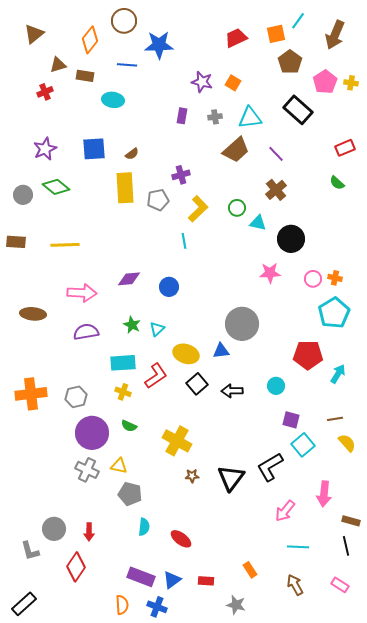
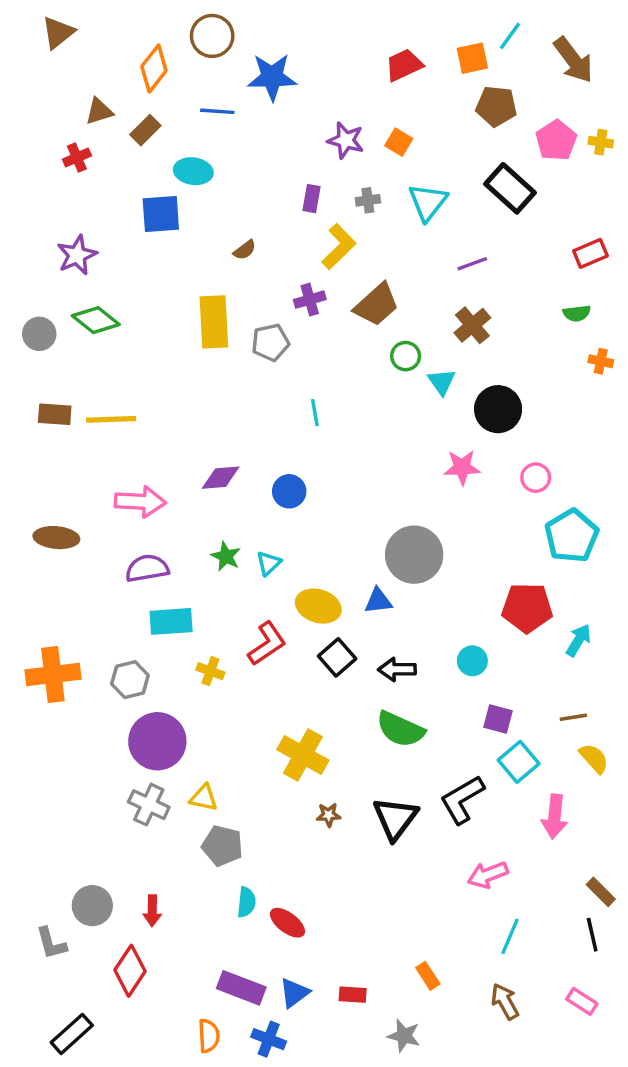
brown triangle: (34, 34) -> (58, 33), moved
brown arrow: (335, 35) -> (573, 60), turned -60
brown pentagon: (290, 62) -> (496, 106), turned -30
brown rectangle: (85, 76) -> (145, 130), turned -54
cyan triangle: (250, 118) -> (428, 202), turned -45
blue square: (94, 149) -> (161, 214), moved
brown trapezoid: (236, 150) -> (376, 305), moved
brown semicircle: (132, 154) -> (245, 250), moved
purple line: (276, 154) -> (472, 264), turned -66
green semicircle: (337, 183) -> (577, 313), turned -49
yellow L-shape: (198, 209) -> (339, 247), moved
cyan triangle: (258, 223) -> (442, 382), turned 42
brown rectangle: (16, 242) -> (55, 414), moved
orange cross: (335, 278) -> (601, 361), moved
cyan rectangle: (123, 363) -> (171, 621), moved
green semicircle: (129, 426) -> (400, 729), moved, size x1.8
pink arrow: (324, 494) -> (555, 817), moved
pink arrow: (285, 511) -> (488, 875), turned 30
brown rectangle: (351, 521) -> (601, 892), turned 30
red ellipse: (181, 539) -> (287, 923), moved
cyan line: (298, 547) -> (510, 936), turned -70
black rectangle: (24, 604) -> (72, 1034), moved

